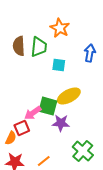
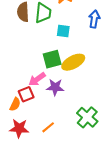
green square: (48, 106) -> (52, 59), moved, turned -30
purple star: (61, 123) -> (55, 87), moved

